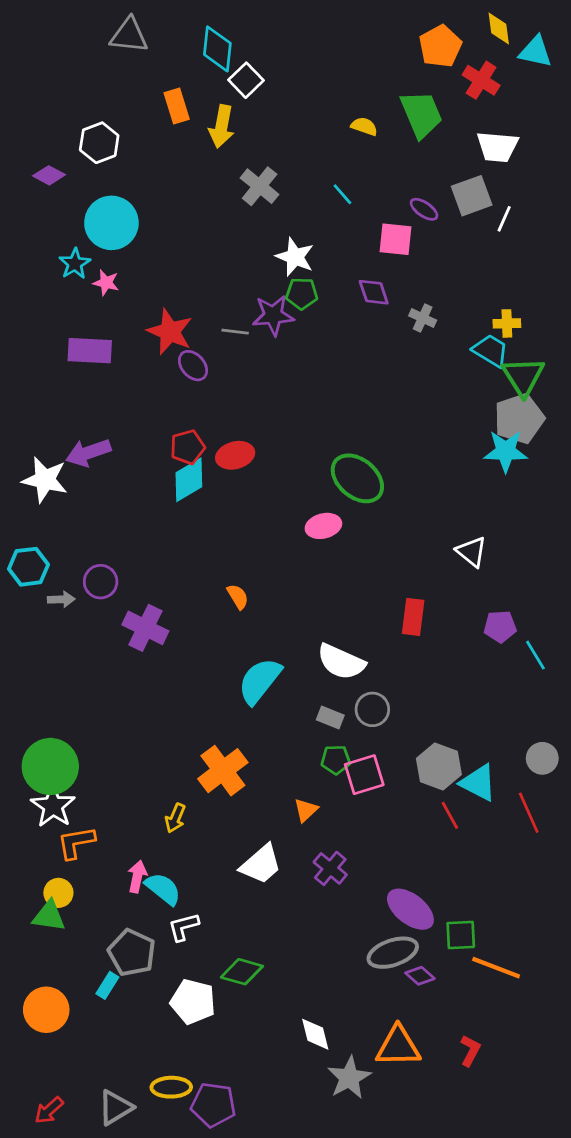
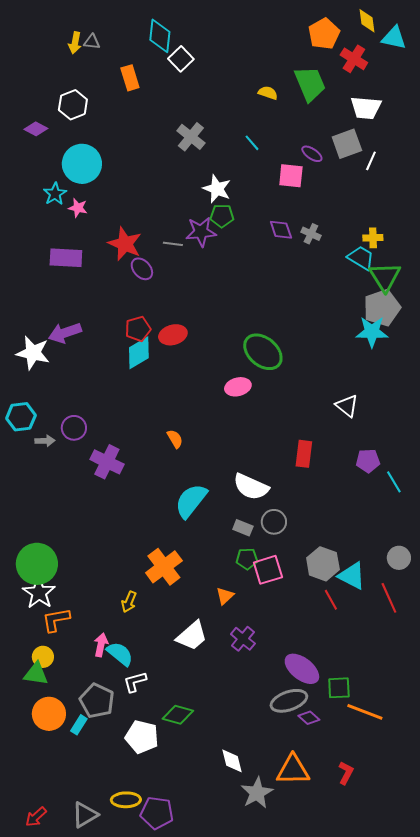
gray triangle: (129, 35) -> (92, 42), moved, size x0.6
yellow arrow: (222, 126) -> (75, 43), moved, size x0.7
purple diamond: (374, 292) -> (281, 230), moved
orange circle: (46, 1010) -> (49, 714), moved

